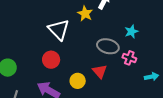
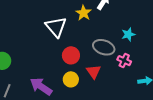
red circle: (51, 60) -> (71, 55), moved

